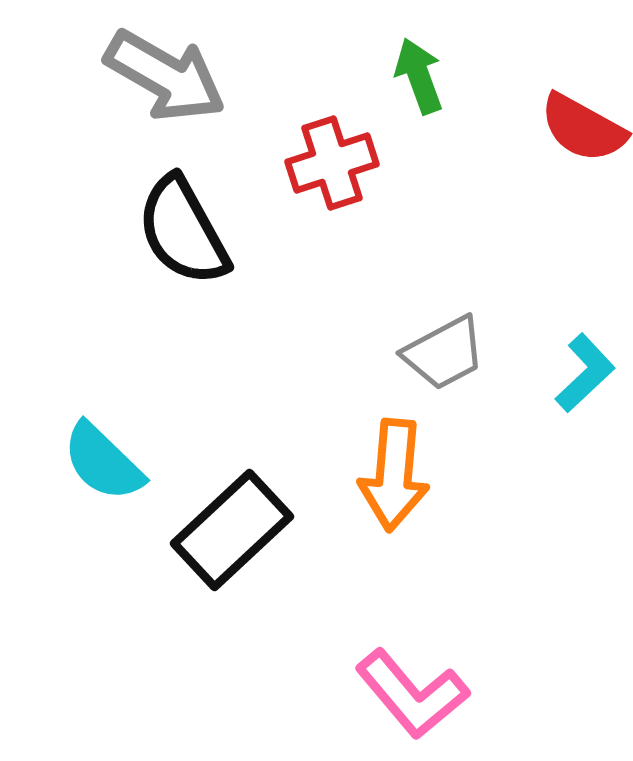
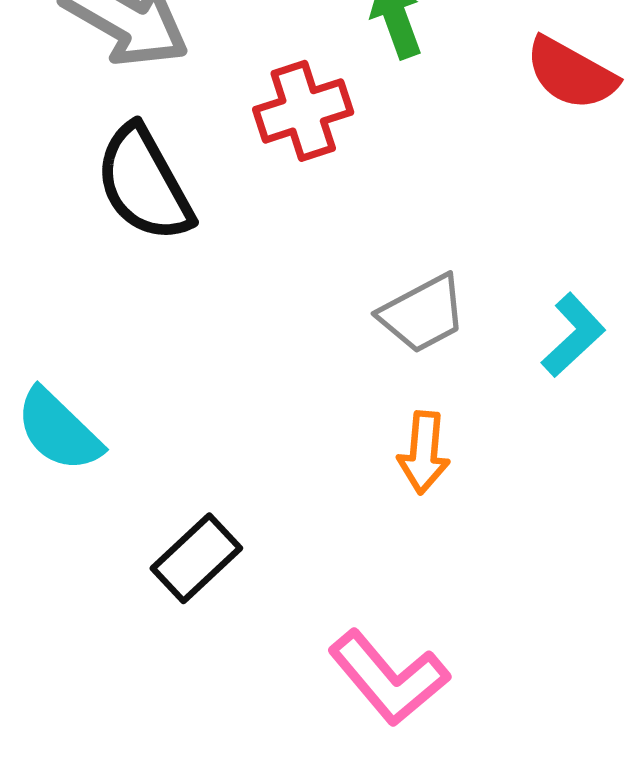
orange arrow: (394, 475) -> (424, 453), moved, size x0.7
black rectangle: (232, 530) -> (196, 558), moved, size x0.7

